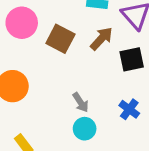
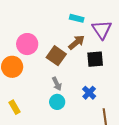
pink circle: (22, 23) -> (27, 44), moved
brown square: (60, 39) -> (56, 56), moved

